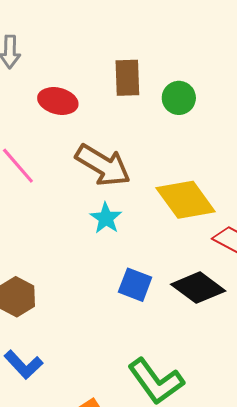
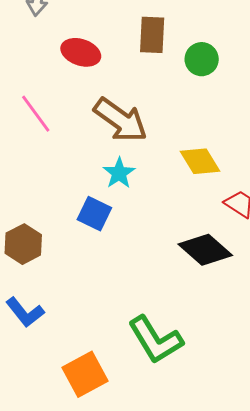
yellow diamond: (186, 200) -> (200, 161), size x0.7
blue square: (135, 285) -> (94, 214), moved

